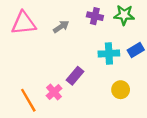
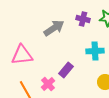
pink triangle: (24, 23) -> (22, 55), moved
gray arrow: (61, 27) -> (54, 28), size x1.5

